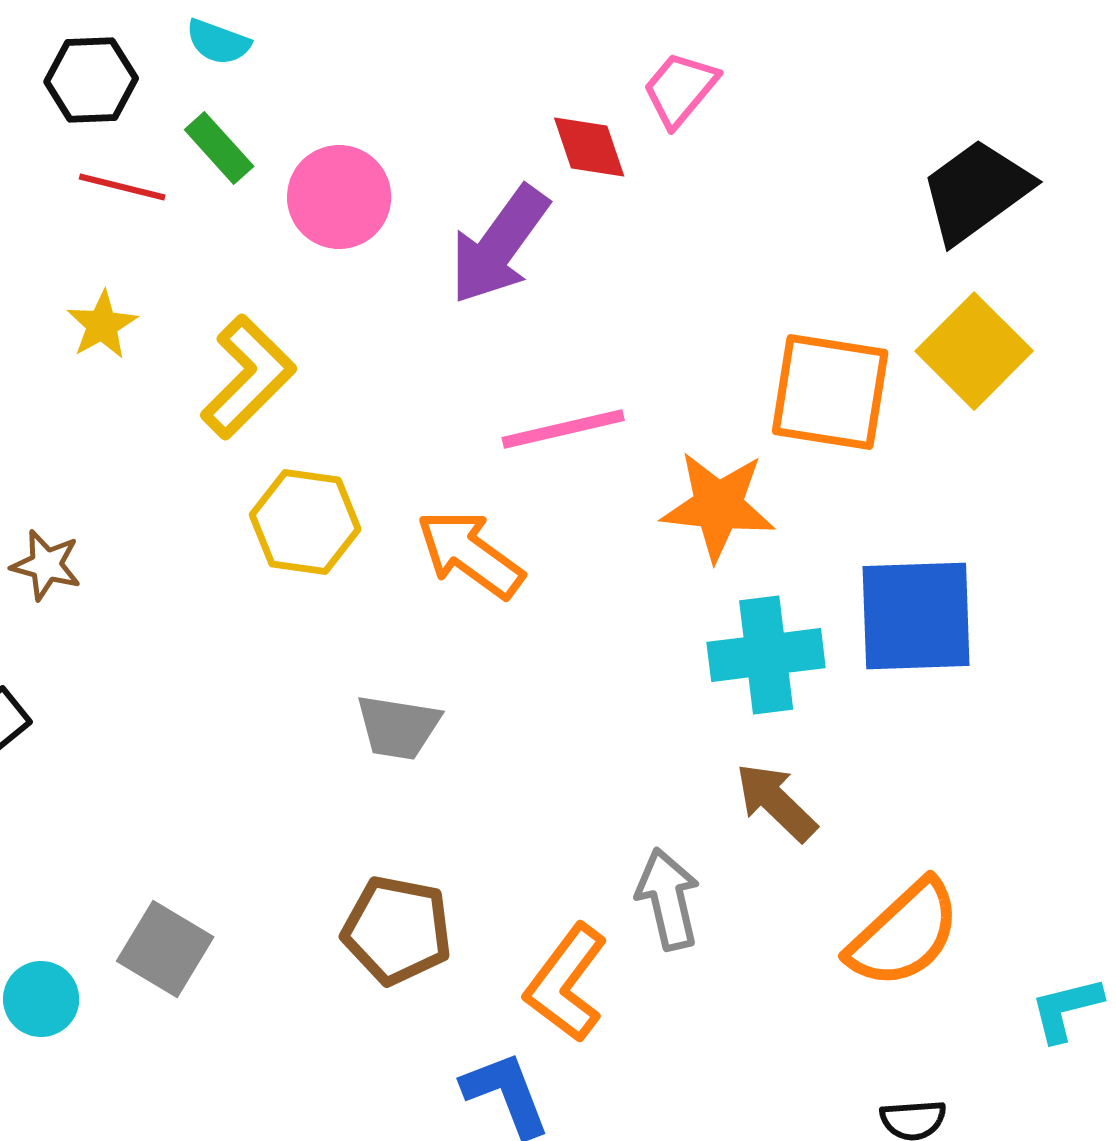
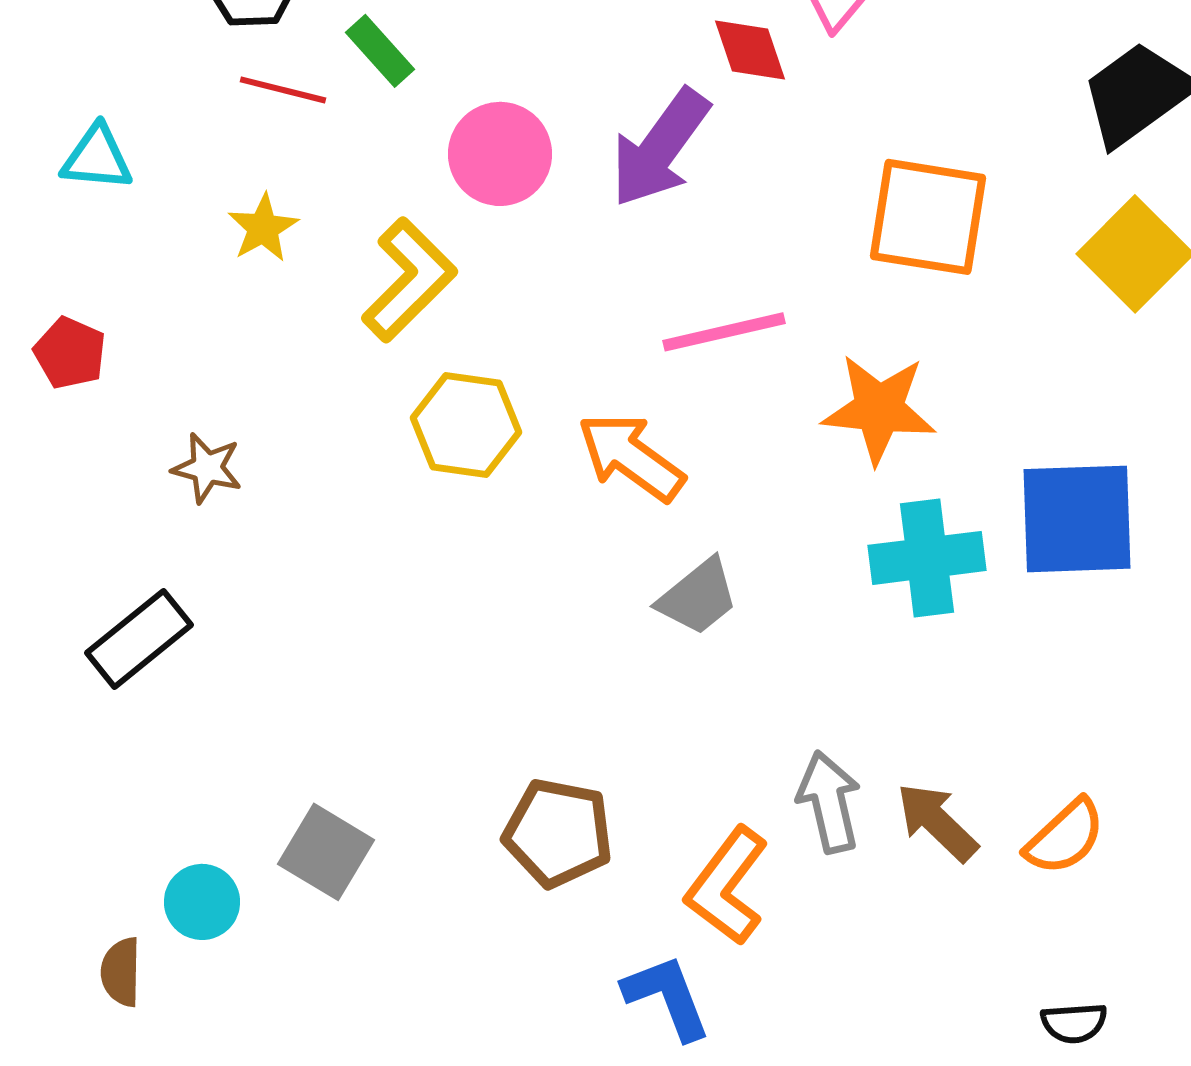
pink circle: (339, 197) -> (500, 154), moved
orange square: (830, 392) -> (928, 217), moved
gray trapezoid: (398, 727) -> (698, 597), moved, turned -48
brown arrow: (776, 802) -> (937, 822), moved
orange semicircle: (904, 934) -> (1065, 837), size x0.7

